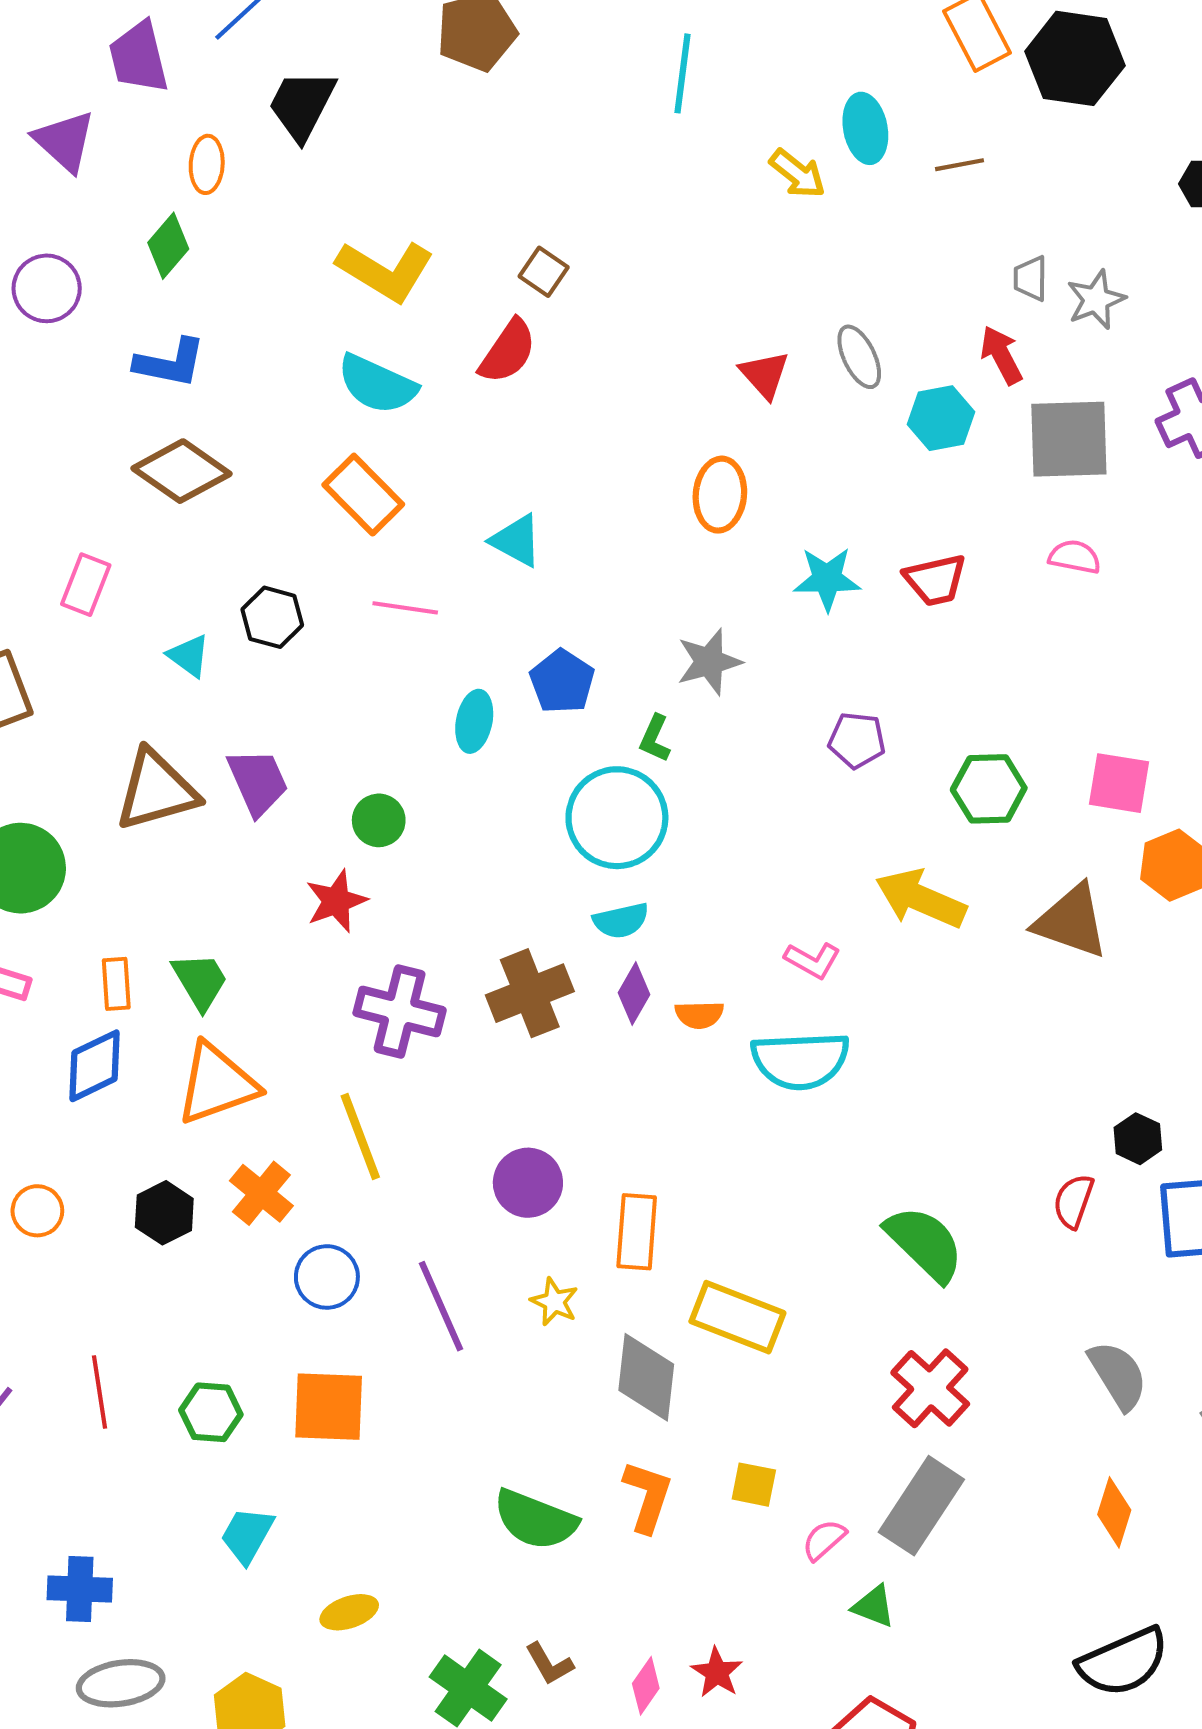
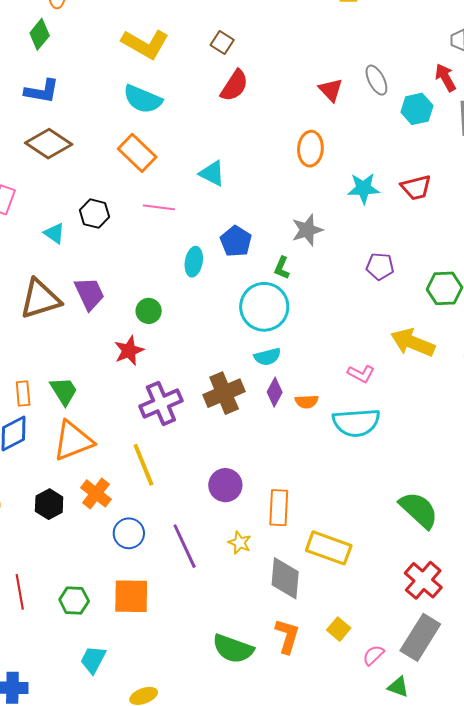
red semicircle: (508, 351) -> (234, 86), moved
purple cross: (400, 1012) -> (161, 404), turned -36
yellow square: (754, 1485) -> (339, 629), turned 30

